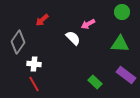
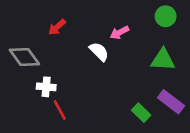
gray diamond: (18, 42) -> (24, 57), turned -70
green rectangle: (95, 82) -> (141, 113), moved
red line: (34, 84) -> (60, 110), moved

